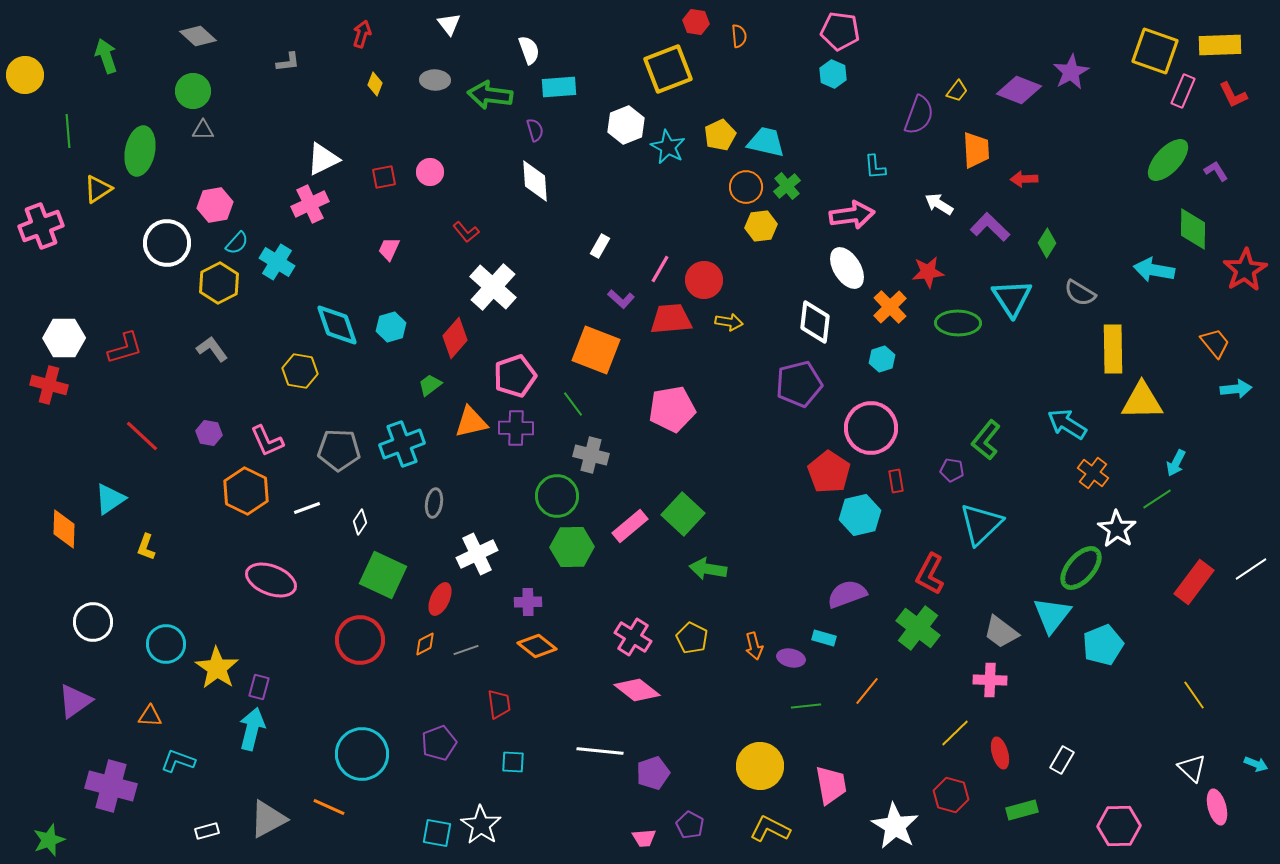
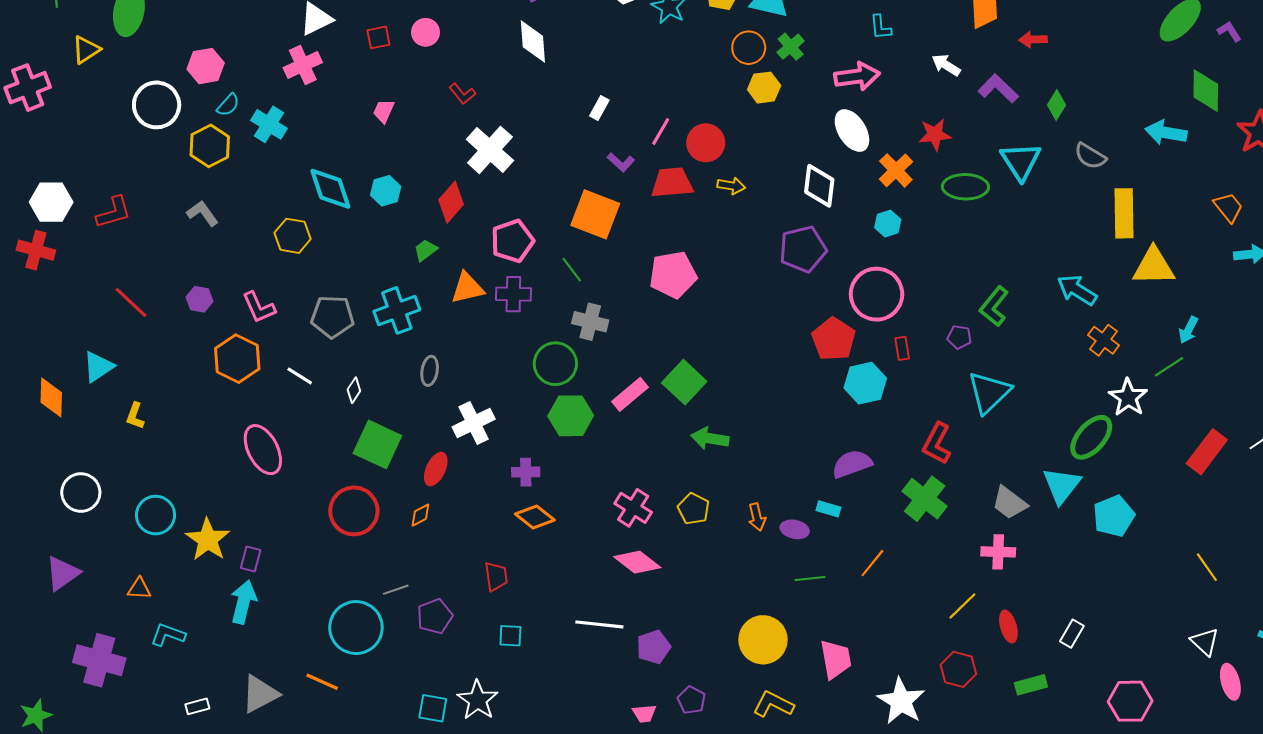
white line: (307, 508) -> (300, 376), turned 52
pink ellipse: (271, 580) -> (263, 450), turned 42
gray line: (466, 650) -> (396, 590), moved

